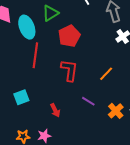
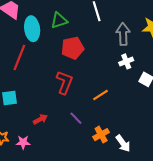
red line: (35, 55) -> (19, 57), moved
red arrow: (55, 110) -> (40, 119), turned -104

